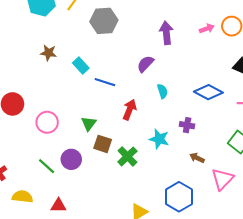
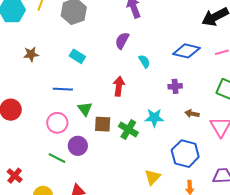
cyan rectangle: (81, 65) -> (77, 56), moved
blue line: (105, 82) -> (63, 89), moved
pink circle: (47, 122) -> (57, 123), moved
cyan star: (159, 139) -> (154, 118), moved

